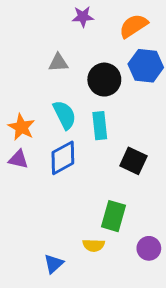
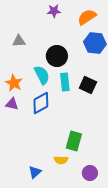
gray triangle: (58, 63) -> (19, 41), moved
black circle: (104, 80) -> (57, 56), moved
black square: (133, 161) -> (88, 85), moved
purple circle: (149, 248) -> (90, 173), moved

